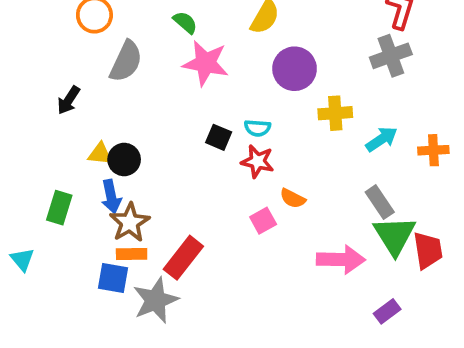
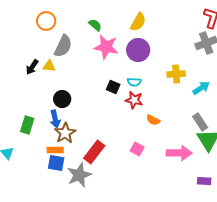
purple circle: (295, 69) -> (138, 50), moved
yellow triangle: (100, 154) -> (49, 66), moved
pink square: (263, 221) -> (137, 149), moved, turned -32
orange rectangle: (132, 254) -> (55, 150), moved
purple rectangle: (387, 311) -> (204, 181), turned 40

